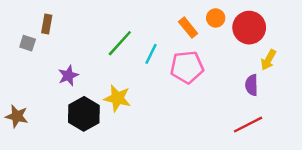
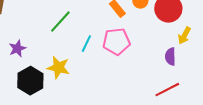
cyan line: (151, 54) -> (86, 44), moved

